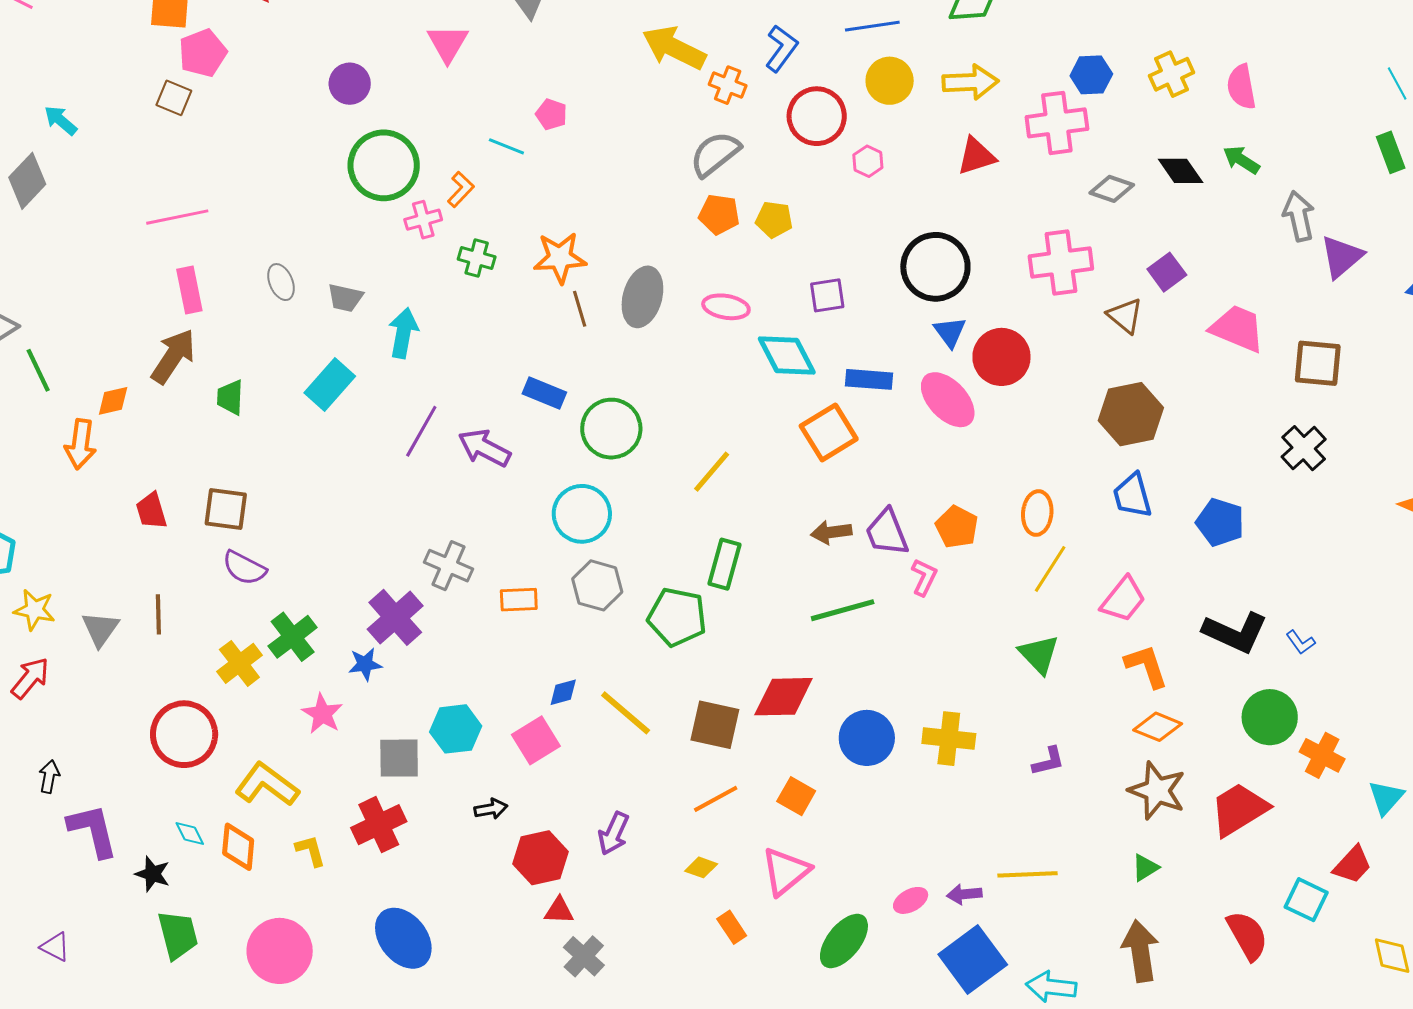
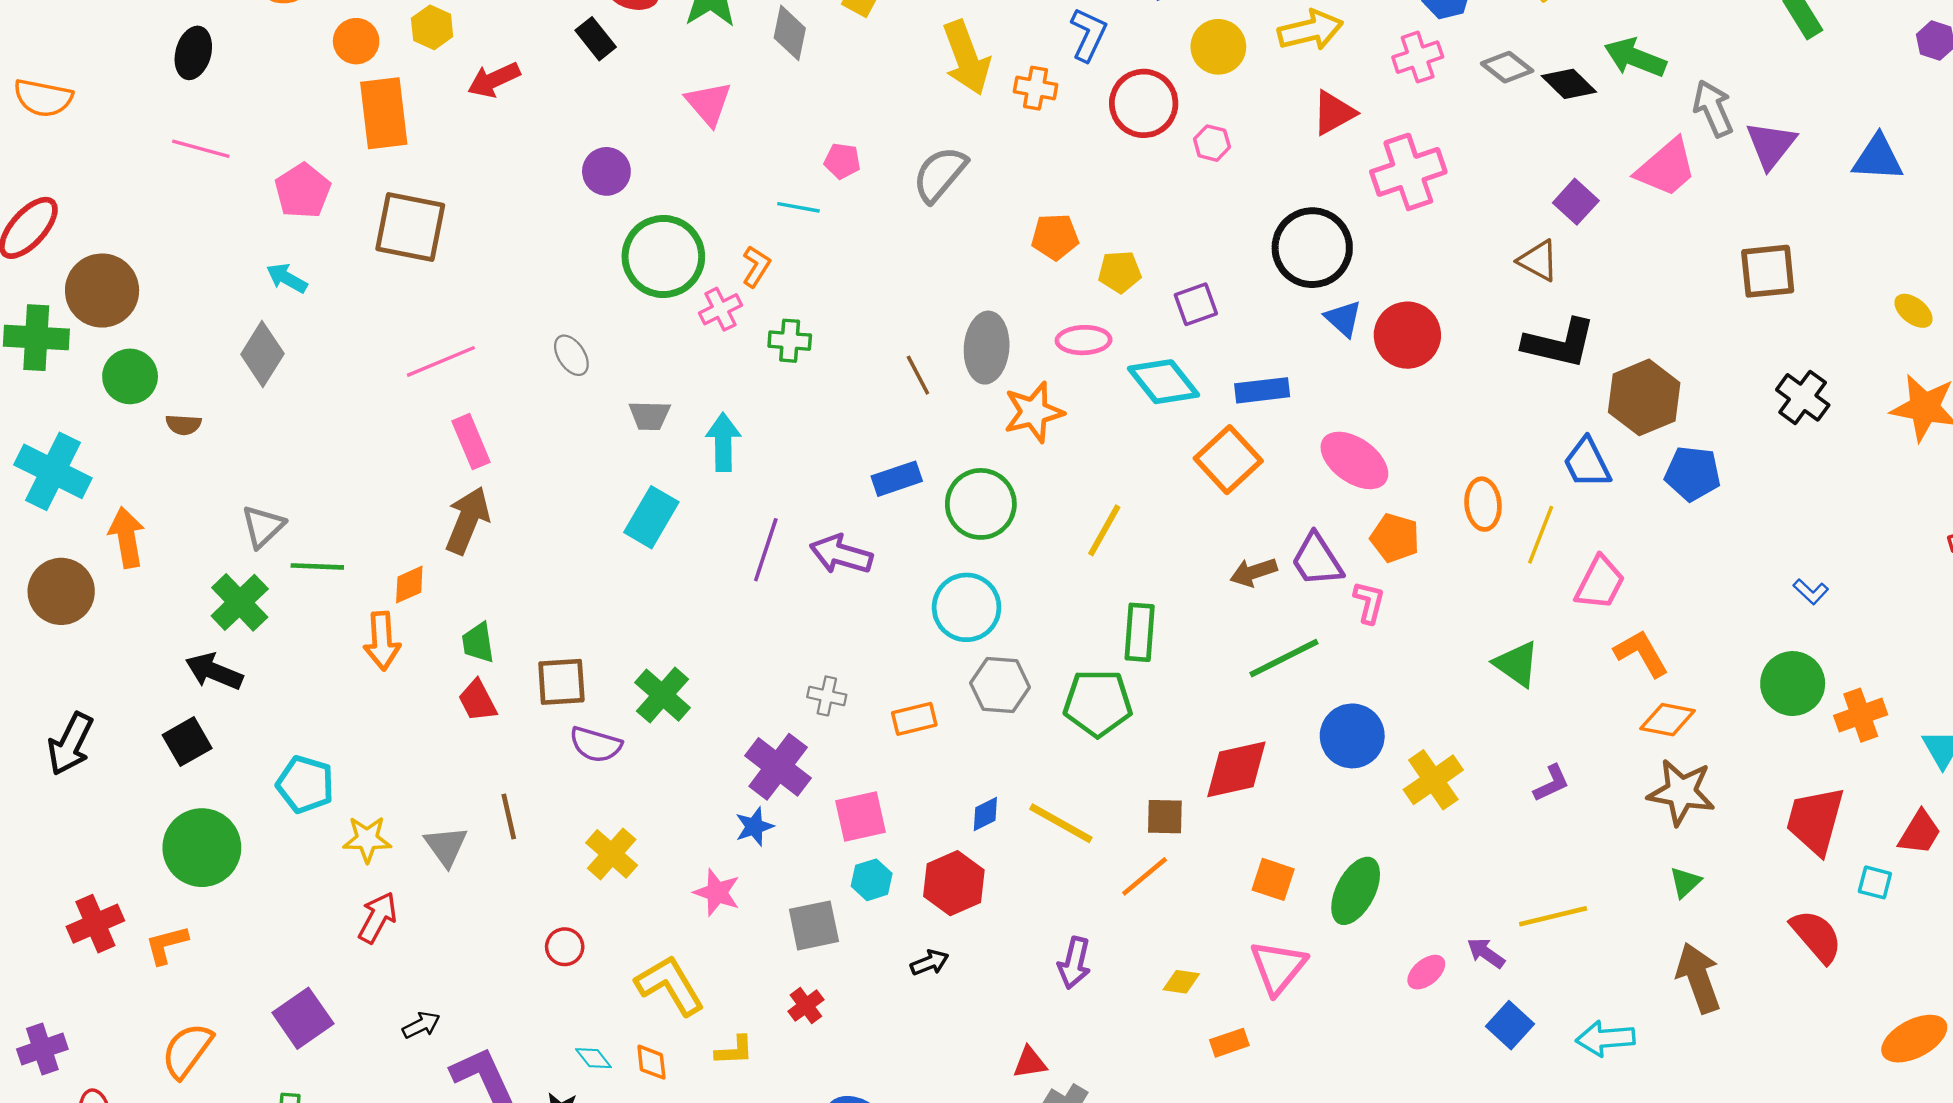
yellow arrow: (674, 48) -> (966, 58), turned -126
pink pentagon: (203, 53) -> (303, 191), moved
brown square: (174, 98) -> (410, 227), size x1.8
pink cross: (1057, 123) -> (1418, 57), size x0.7
gray semicircle: (715, 154) -> (940, 174), moved
green arrow: (1241, 160) -> (1635, 58), size x1.4
gray diamond: (1112, 189) -> (1507, 67), moved, turned 30
yellow pentagon: (774, 220) -> (1120, 272), moved
orange star: (560, 258) -> (1034, 412), moved
pink cross: (1061, 262) -> (1408, 172), moved
gray ellipse: (281, 282) -> (571, 355), moved
pink trapezoid: (1237, 329) -> (1666, 168), moved, turned 128
green line: (38, 370) -> (317, 566), turned -51
blue rectangle: (544, 393) -> (897, 479), turned -30
green trapezoid: (230, 397) -> (478, 643), moved
pink ellipse: (948, 400) -> (1354, 460), moved
brown hexagon: (1131, 414) -> (1644, 397), moved
black cross: (1304, 448) -> (1803, 397), moved
gray cross: (448, 566) -> (827, 696), size x0.7
yellow line: (1050, 569) -> (1541, 535), moved
black L-shape: (1235, 632) -> (1559, 343), moved
green cross: (293, 637) -> (662, 695), moved
brown square: (715, 725) -> (1165, 817), size x0.7
cyan hexagon: (456, 729) -> (872, 880), size x0.7
red circle: (184, 734) -> (565, 947), size x0.5
blue circle: (867, 738) -> (1352, 736), moved
yellow cross: (949, 739) -> (1433, 780), turned -30
pink square: (536, 740) -> (860, 816), moved, turned 30
orange cross: (1322, 755) -> (1861, 715), turned -36
black arrow: (49, 777) -> (421, 1025), turned 64
yellow L-shape: (267, 785) -> (670, 985), turned 34
orange line: (716, 799) -> (1145, 876), moved
red trapezoid: (1239, 809) -> (1815, 821), moved, turned -32
red cross: (379, 825) -> (806, 1006), size x0.6
orange diamond: (238, 847) -> (651, 1062), size x0.7
yellow L-shape: (311, 851) -> (734, 1050), turned 114
red hexagon: (541, 858) -> (954, 883), moved
purple arrow: (964, 894) -> (1486, 953), turned 52
cyan square: (1306, 900) -> (1875, 882), size x0.7
orange rectangle: (732, 927) -> (1229, 1043), turned -64
green ellipse: (844, 941) -> (1356, 891), moved
blue square: (973, 959) -> (1510, 1025), size x0.6

